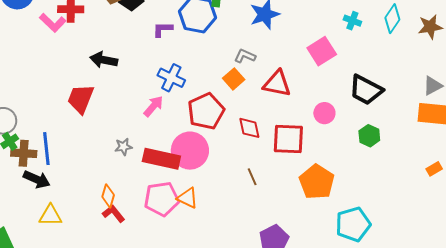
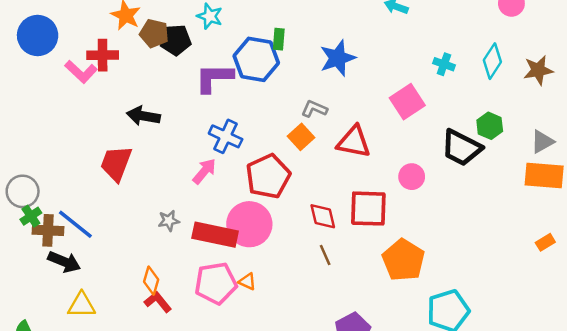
purple L-shape: (163, 29) -> (214, 78), size x1.6
red diamond: (249, 128) -> (323, 216), moved
green hexagon: (369, 136) -> (490, 126), moved
blue line: (46, 149) -> (75, 224), turned -44
orange triangle: (188, 198) -> (247, 282), size x0.7

